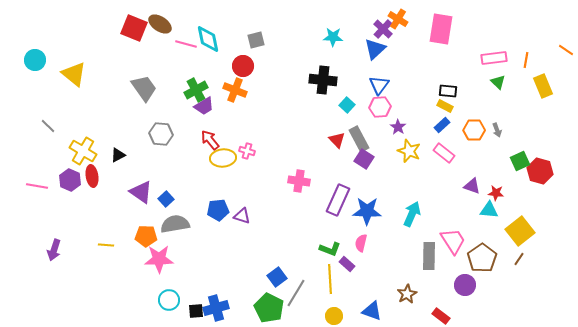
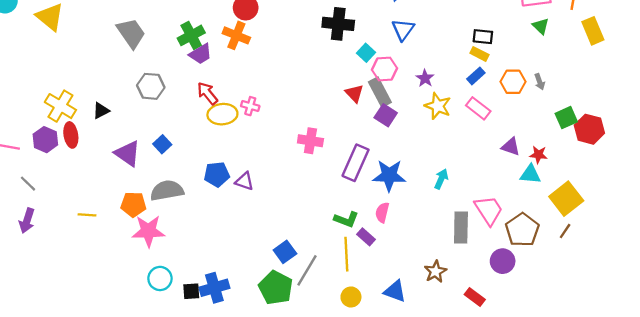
pink hexagon: (380, 107) -> (385, 69), moved
gray line: (48, 126) -> (28, 184), moved
blue square: (166, 199) -> (162, 144), moved
cyan arrow: (412, 214) -> (441, 179), size x0.7

